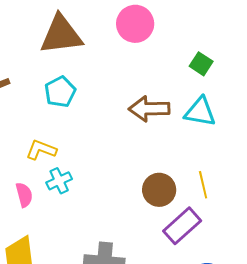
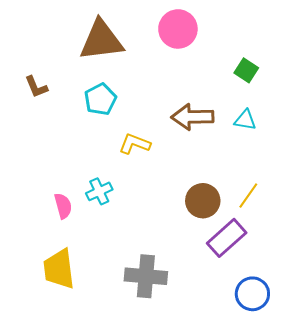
cyan triangle: (200, 112) -> (245, 120), size x0.7
yellow L-shape: (41, 150) -> (134, 144), moved
yellow line: (203, 185) -> (248, 196), turned 48

